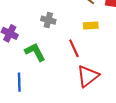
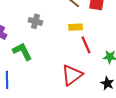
red line: (74, 48) -> (86, 45), moved

